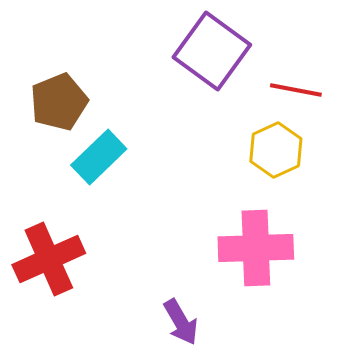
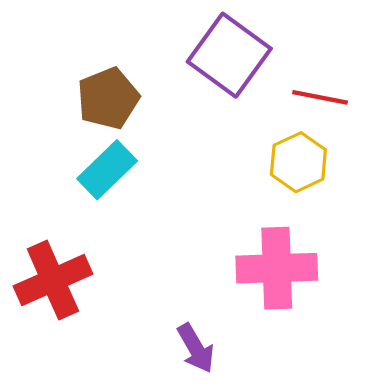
brown pentagon: (59, 102) -> (108, 98), moved

